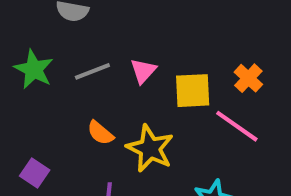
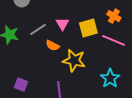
orange semicircle: (100, 133) -> (53, 45), moved

